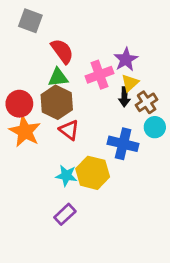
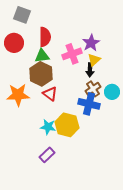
red semicircle: (62, 51) -> (45, 37), turned 36
brown cross: (147, 102) -> (93, 89), moved
red circle: (19, 104) -> (14, 43), moved
orange star: (25, 131) -> (18, 95), turned -30

